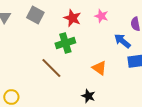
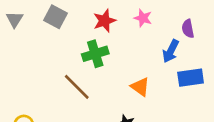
red star: (72, 18) -> (105, 21), turned 30
blue arrow: (122, 41) -> (171, 51), turned -102

